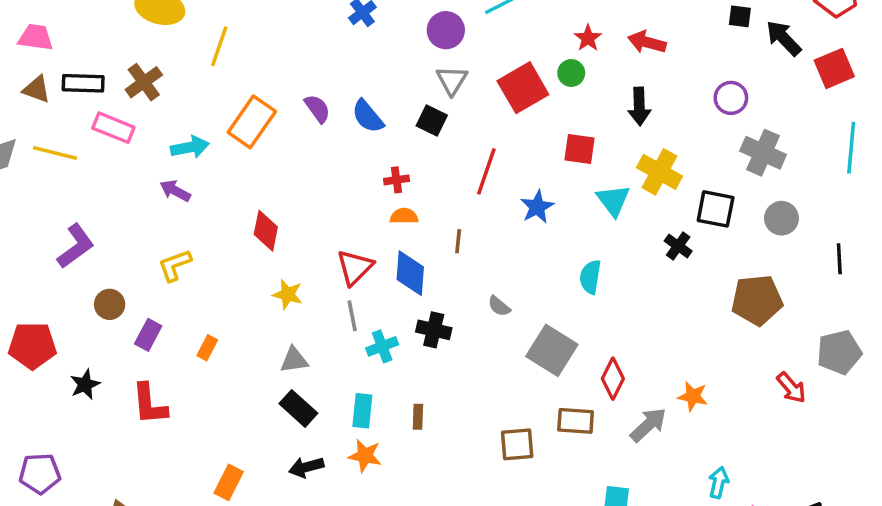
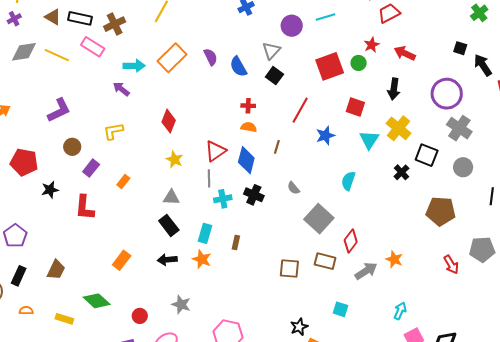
gray triangle: (452, 80) -> (271, 51), moved
purple circle: (731, 98) -> (447, 94), size x1.6
purple pentagon: (40, 474) -> (15, 236), turned 30

